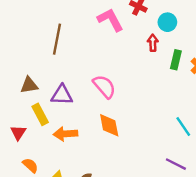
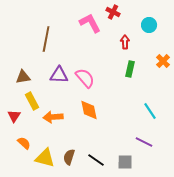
cyan circle: (167, 22) -> (149, 25), moved
green rectangle: (176, 60) -> (130, 69), moved
purple triangle: (62, 95) -> (59, 75), moved

